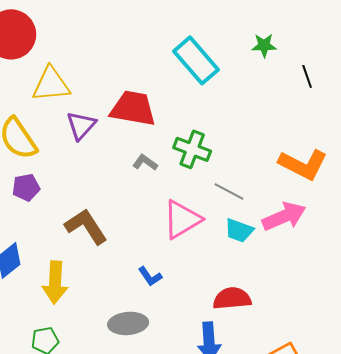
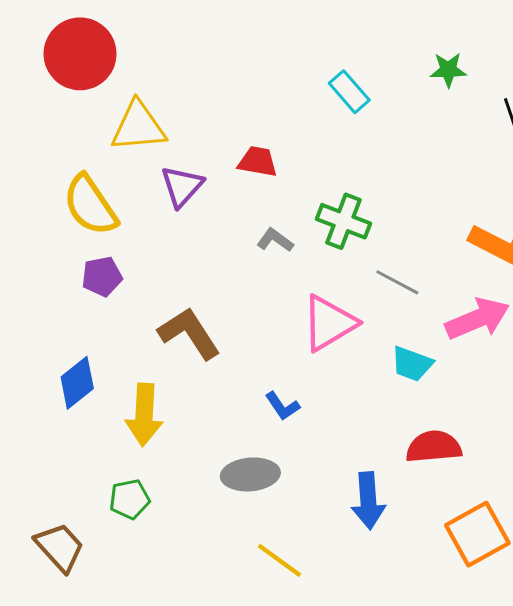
cyan rectangle: (196, 60) -> (349, 92), size x0.6
red trapezoid: (133, 108) -> (258, 162), size x0.6
cyan trapezoid: (239, 230) -> (412, 364), moved
red semicircle: (232, 298) -> (434, 447), moved

